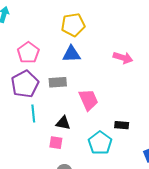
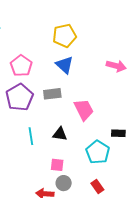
blue triangle: (71, 54) -> (65, 65), turned 48
cyan line: (33, 113) -> (31, 136), moved
pink square: (56, 143) -> (57, 165), moved

